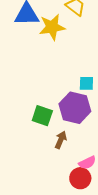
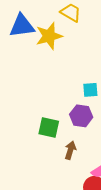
purple hexagon: (75, 108) -> (81, 116), size x0.7

